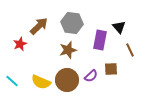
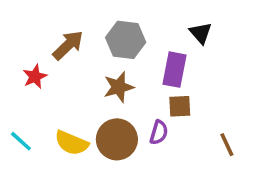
black triangle: (119, 27) -> (201, 33), moved
brown line: (130, 50) -> (227, 145), moved
brown square: (111, 69) -> (180, 106), moved
purple semicircle: (91, 76) -> (159, 132), turned -32

